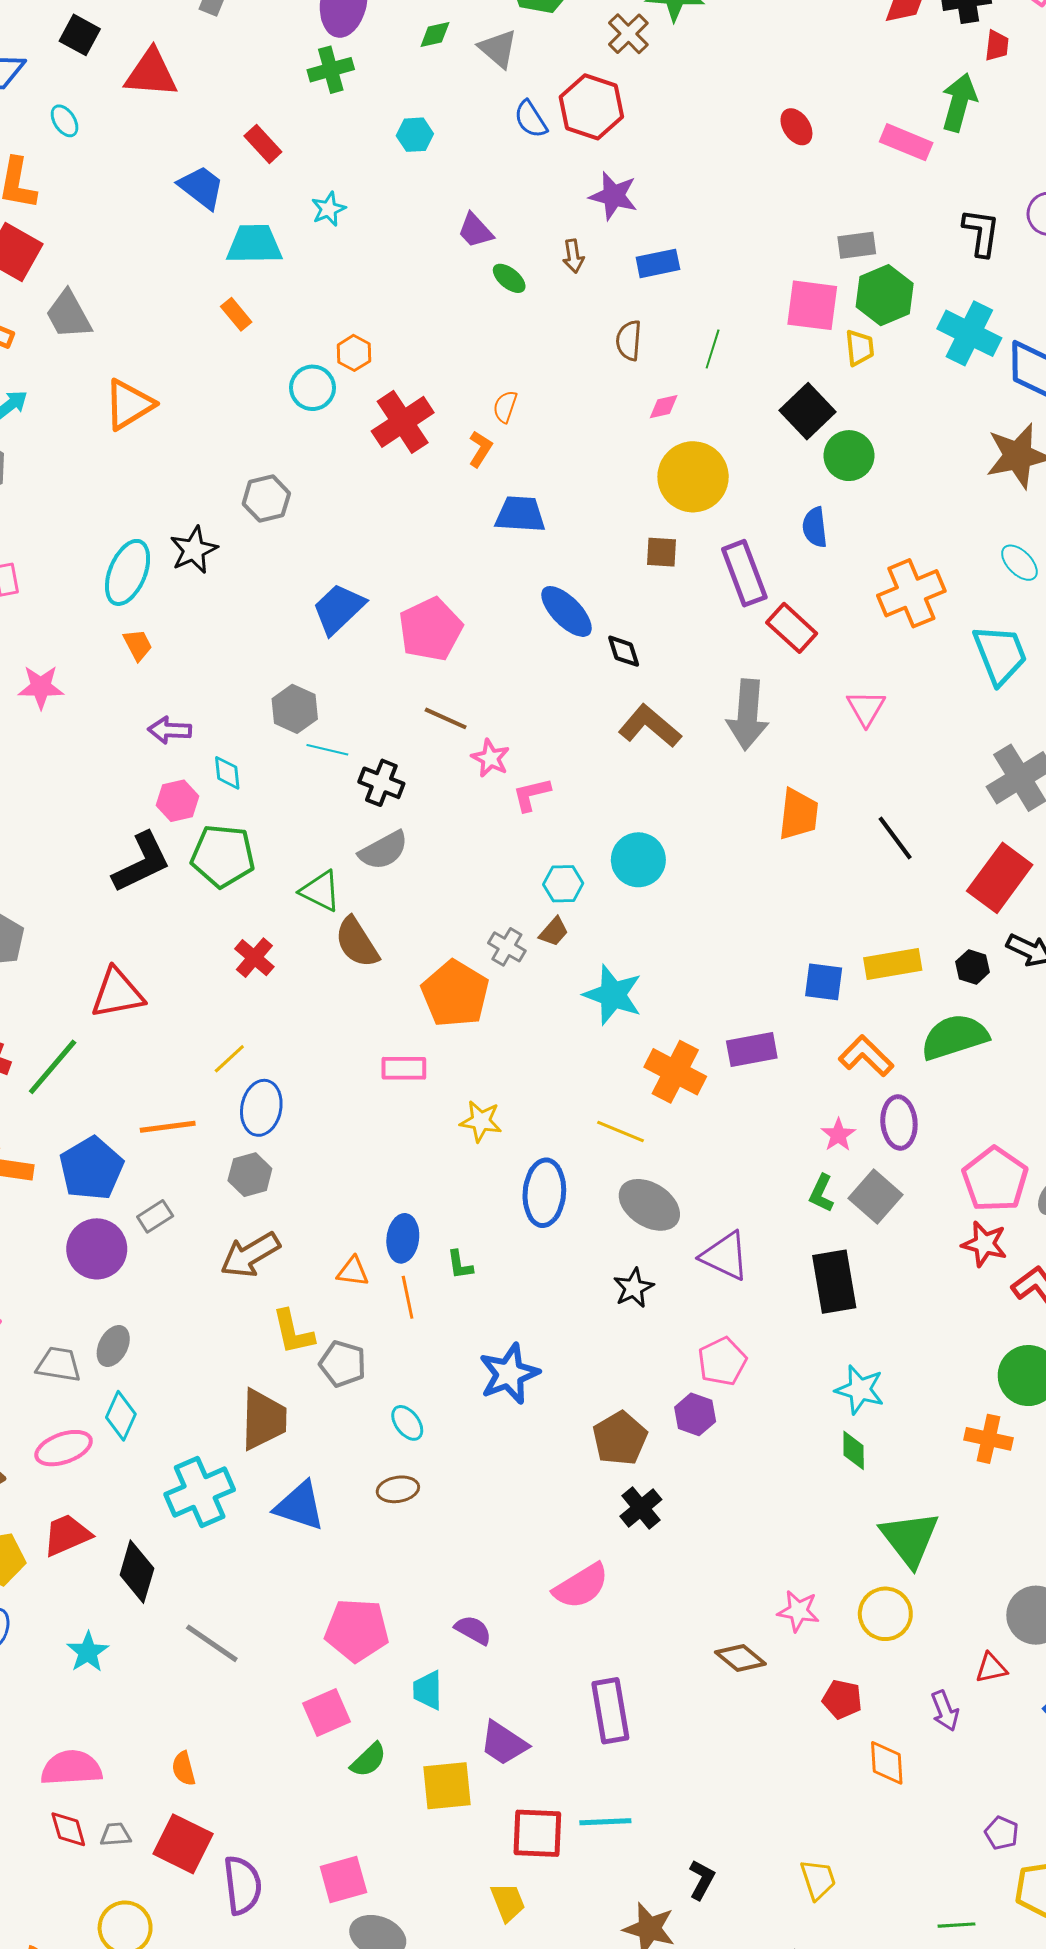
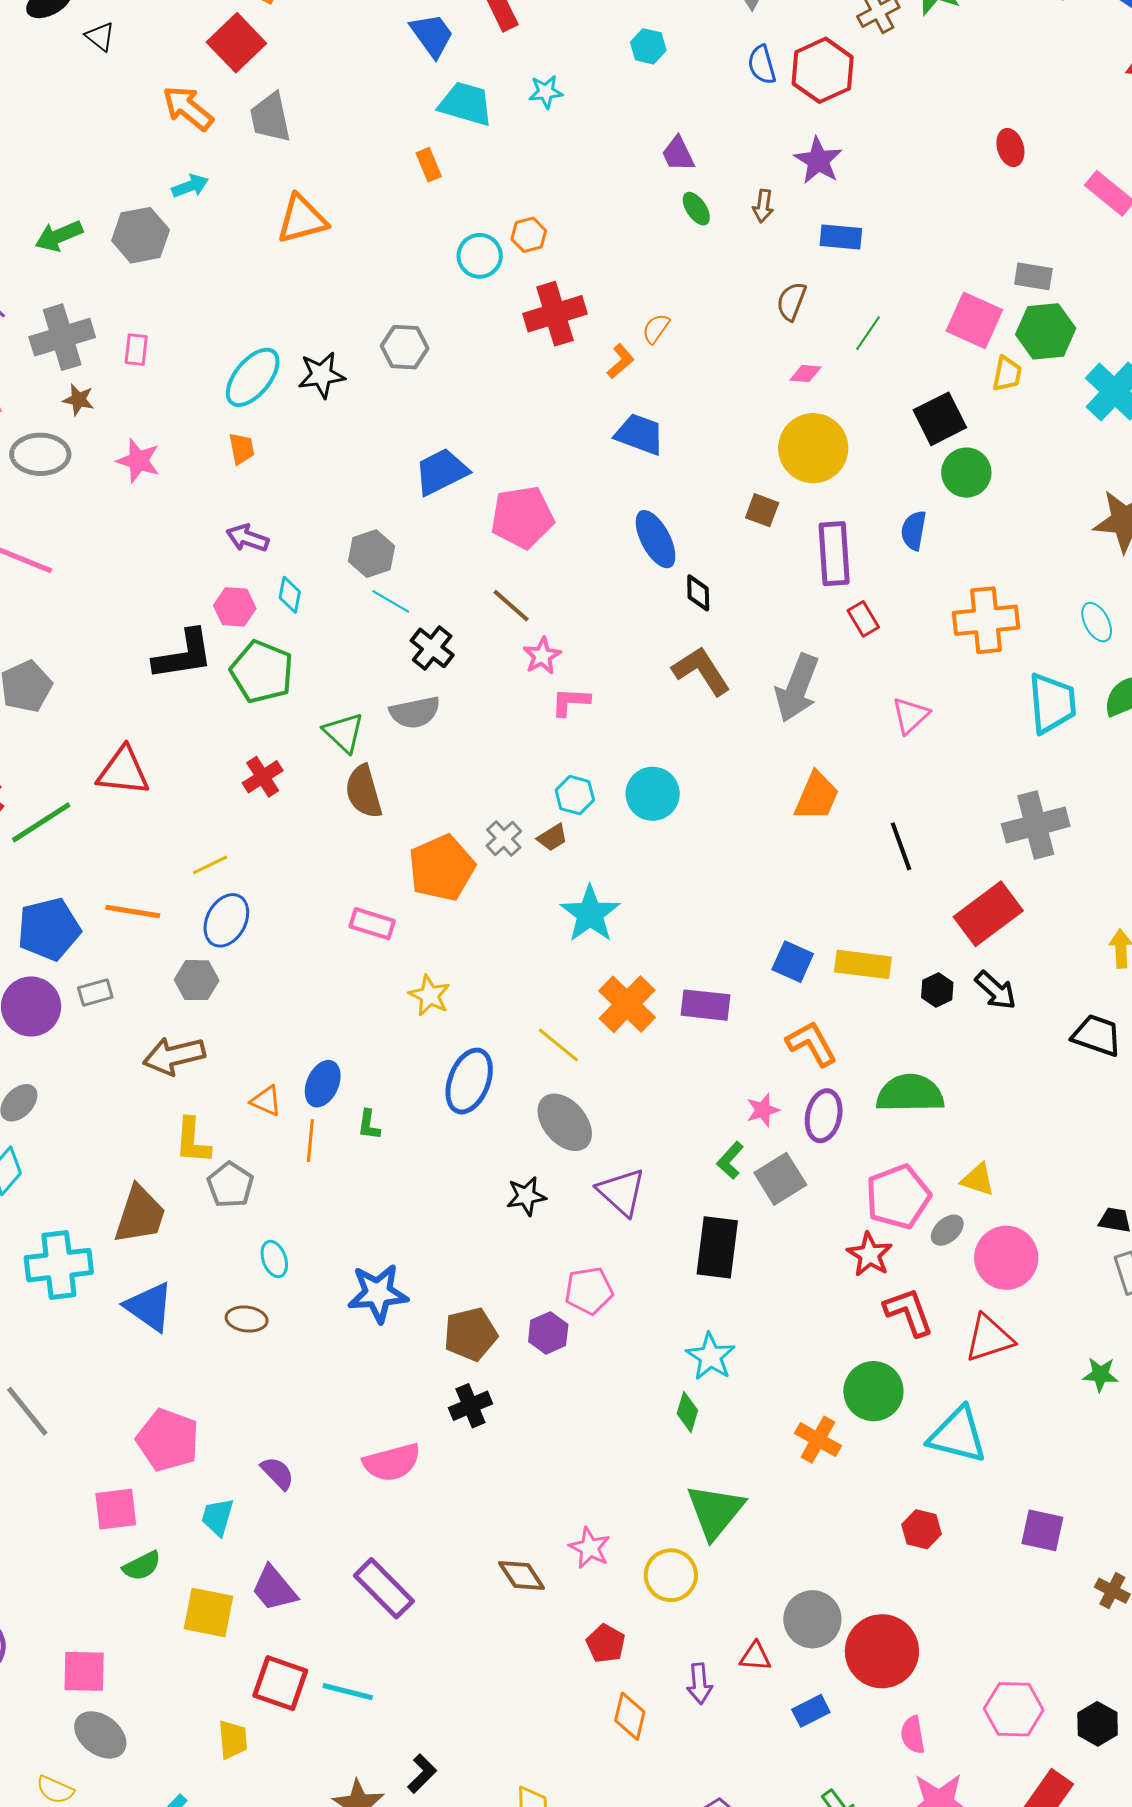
red rectangle: (792, 628) -> (863, 619), size x0.7
green semicircle: (955, 1037) -> (910, 1093), moved
blue star: (509, 1374) -> (378, 1293), moved
purple rectangle: (610, 1711) -> (384, 1588), turned -52

